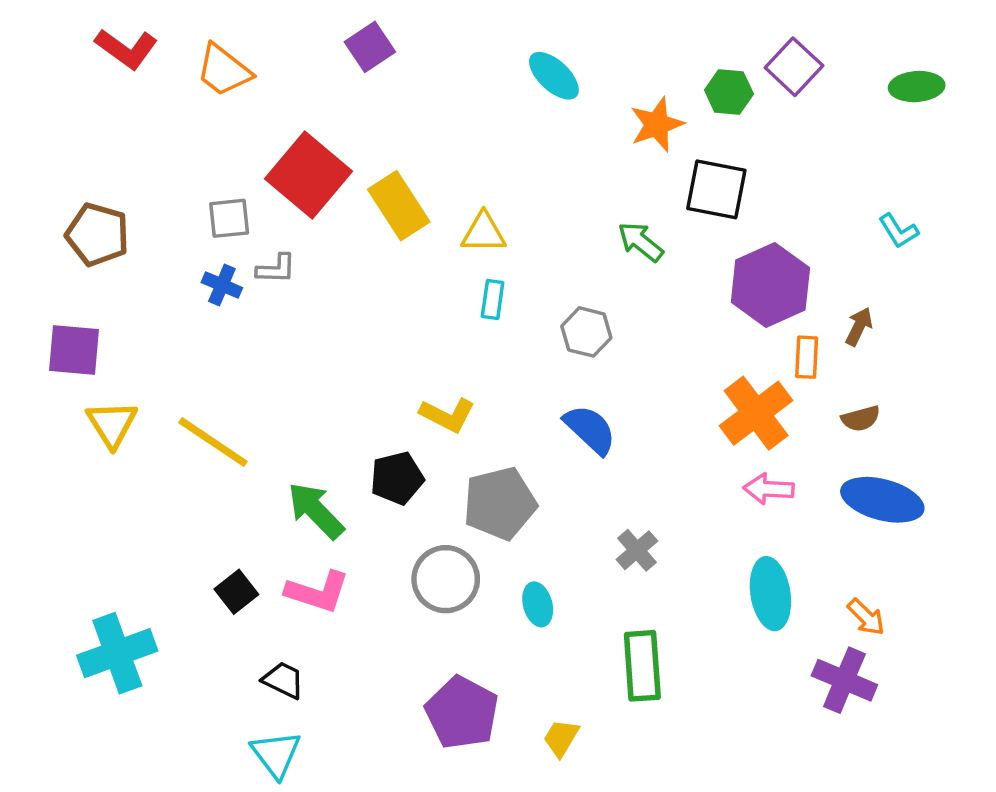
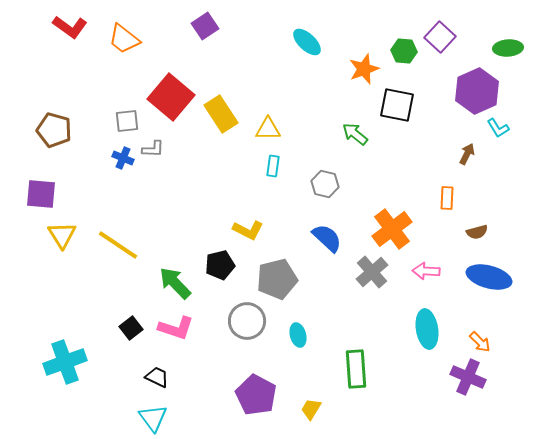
purple hexagon: (770, 285) -> (477, 91), moved
brown arrow: (859, 327) -> (467, 154), moved
orange cross: (756, 413) -> (392, 229), moved
gray cross: (637, 550) -> (372, 272), moved, size x1.4

